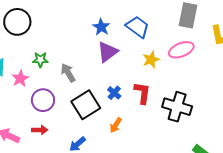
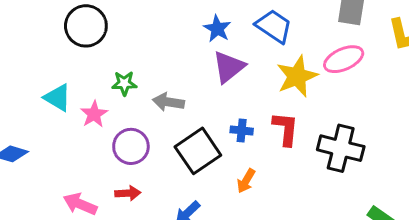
yellow star: (151, 60) -> (297, 76), size x1.5
gray arrow: (68, 73) -> (168, 102), turned -48
blue cross: (114, 93) -> (242, 130), turned -32

